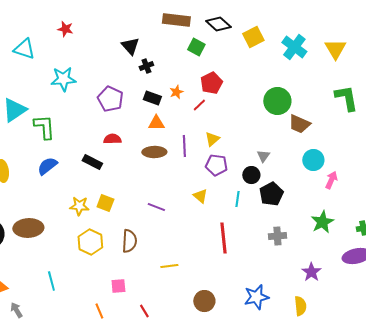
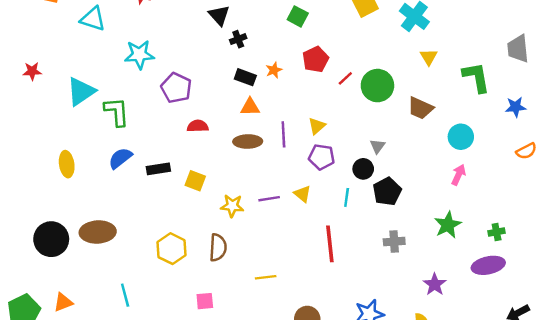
yellow triangle: (335, 49) -> (429, 57), moved, size x0.7
purple pentagon: (110, 99) -> (176, 88), moved
green circle: (277, 101) -> (377, 86), moved
red line: (199, 105) -> (345, 78), moved
cyan circle: (313, 160) -> (461, 137), moved
black rectangle: (92, 162) -> (158, 169), moved, turned -36
yellow square: (105, 203) -> (195, 181), moved
yellow star: (79, 206) -> (232, 206), moved
purple line: (156, 207) -> (269, 199), moved, turned -30

